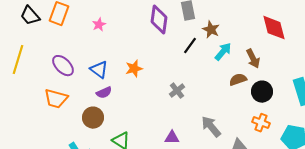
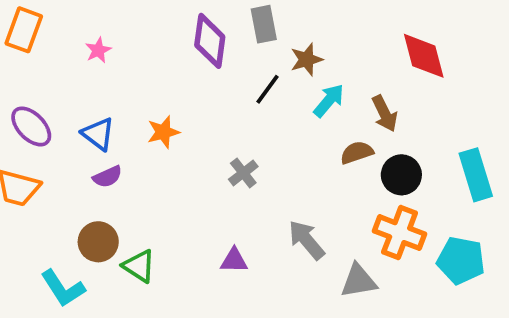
brown star: (211, 30) -> (307, 60), turned 30
brown circle: (93, 118) -> (98, 242), moved
orange cross: (261, 123) -> (400, 233), size x1.5

